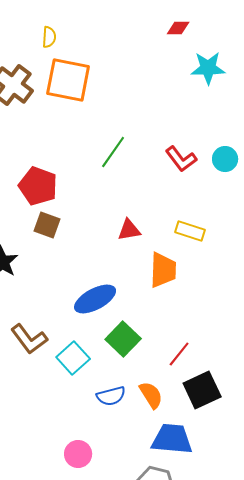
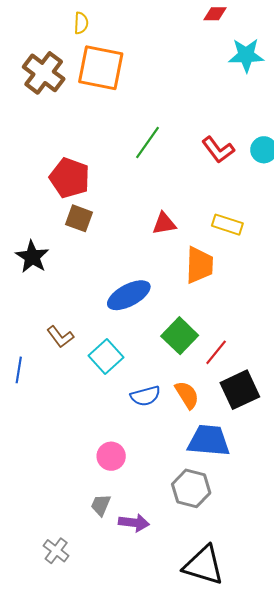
brown L-shape: (29, 339) -> (60, 337), size x0.7
green square: (123, 339) -> (180, 336), moved

